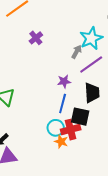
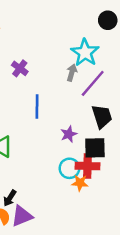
purple star: (64, 81) -> (69, 134), moved
blue line: (63, 103) -> (37, 106), moved
red cross: (71, 130) -> (88, 166), turned 30

